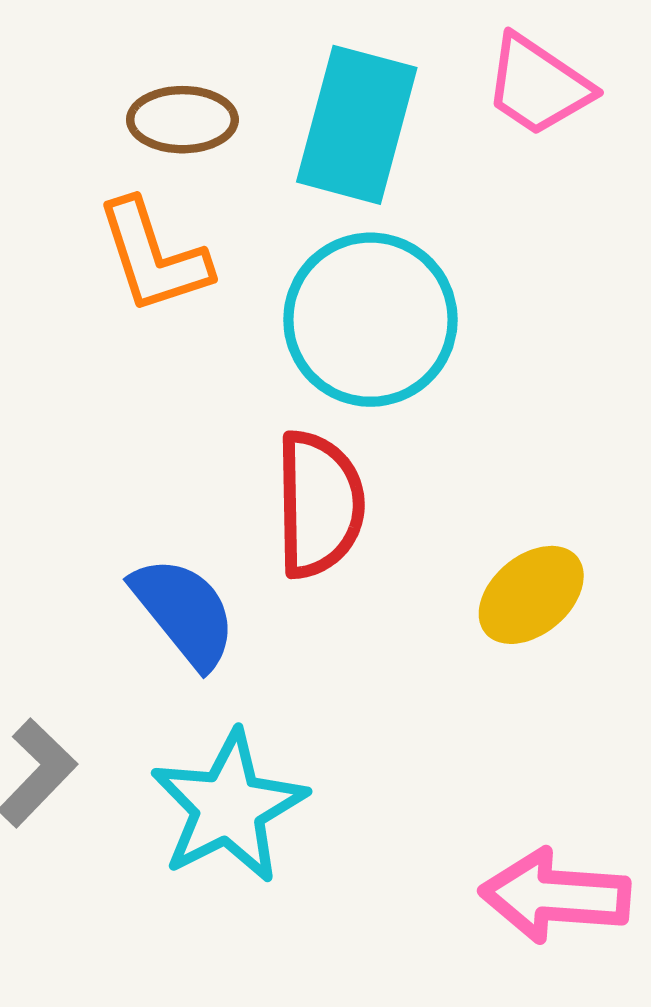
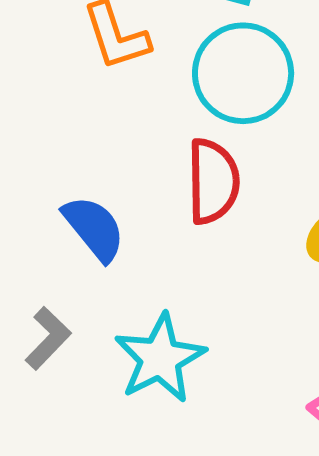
blue semicircle: (184, 612) -> (94, 228), moved

